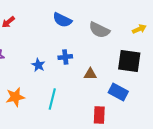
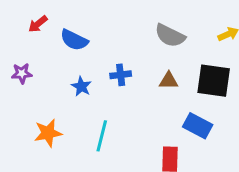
blue semicircle: (62, 20) -> (74, 40), moved
brown triangle: (90, 74) -> (169, 81), moved

